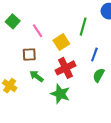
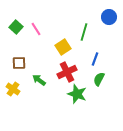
pink line: (38, 31) -> (36, 29), moved
brown square: (29, 55) -> (19, 63), moved
green star: (60, 94) -> (77, 94), moved

